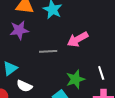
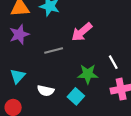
green star: (75, 79) -> (88, 74), turned 30
white semicircle: (24, 86) -> (46, 91), moved

